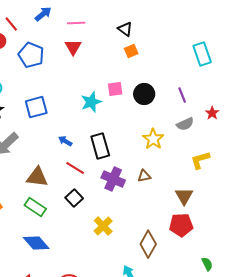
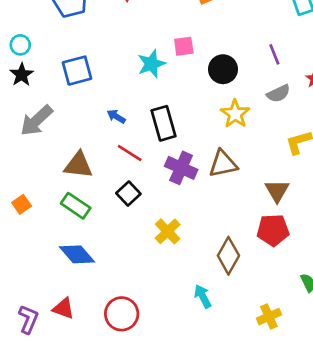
black circle: (144, 94) -> (223, 69), moved
brown triangle: (144, 176) -> (223, 164), size x1.6

